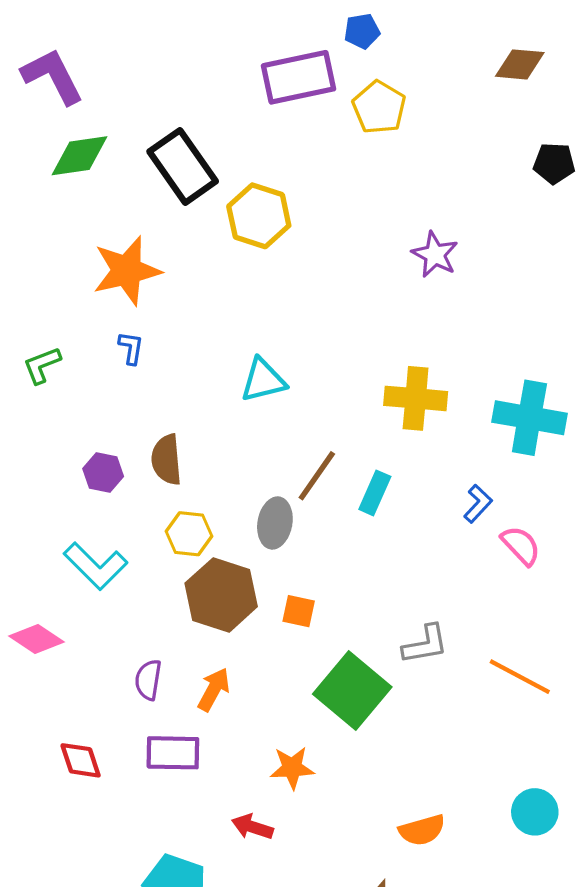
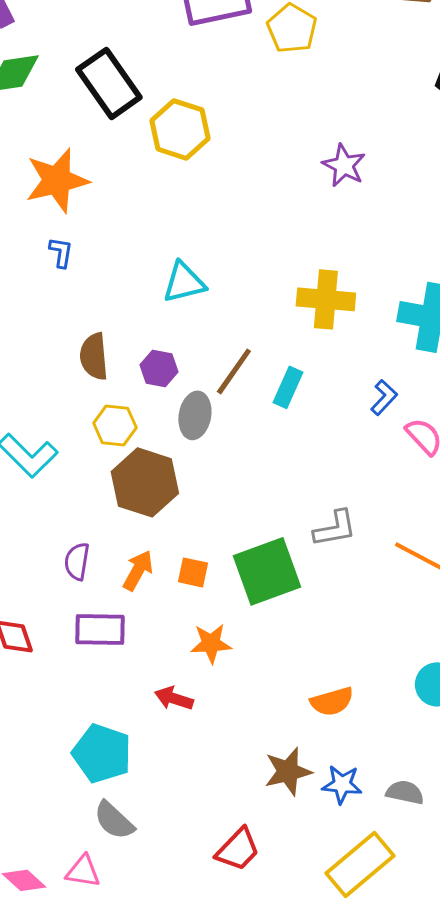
purple hexagon: (103, 473) -> (159, 368), moved
orange square: (299, 611) -> (193, 572), moved
green square: (352, 691) -> (267, 571), turned 30

